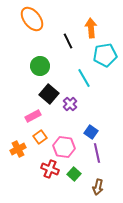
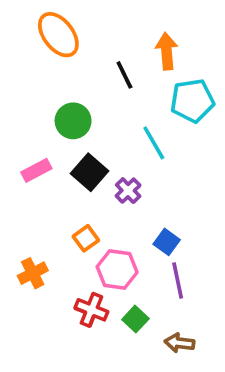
pink rectangle: (33, 116) -> (36, 170), moved
orange square: (40, 137) -> (86, 238), moved
brown arrow: (98, 187) -> (179, 343), turned 84

